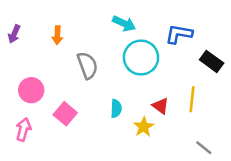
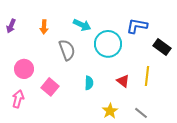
cyan arrow: (124, 24) -> (82, 25), moved
yellow star: (144, 127) -> (110, 111), moved
gray line: (204, 148) -> (141, 113), moved

